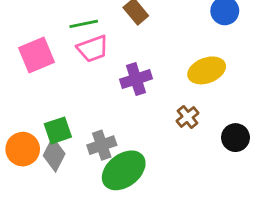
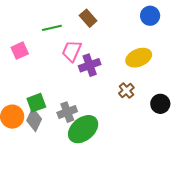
pink trapezoid: (93, 49) -> (72, 51), moved, turned 135
pink square: (37, 55) -> (20, 51), size x0.7

